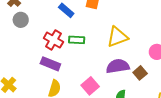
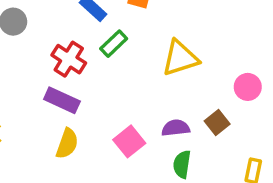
green rectangle: (77, 40) -> (114, 44), moved, turned -49
purple semicircle: (118, 66) -> (176, 128), moved, size x0.7

